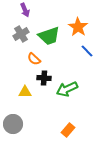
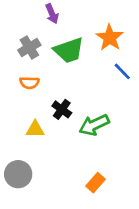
purple arrow: (25, 10) -> (52, 14), moved
orange semicircle: (34, 59) -> (29, 83), moved, turned -40
black cross: (44, 78) -> (62, 109), turned 32

